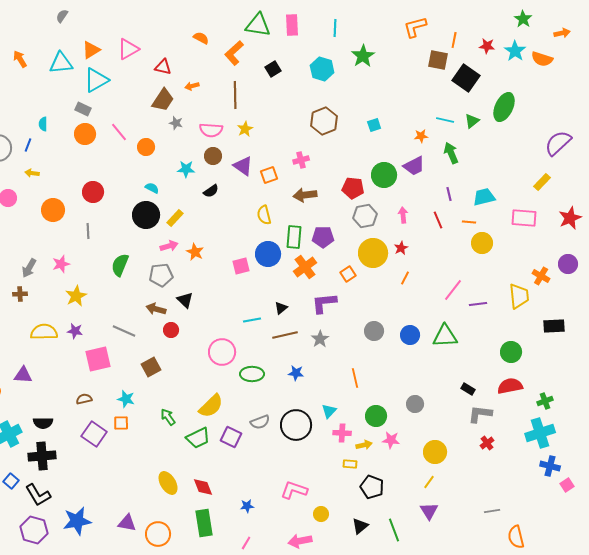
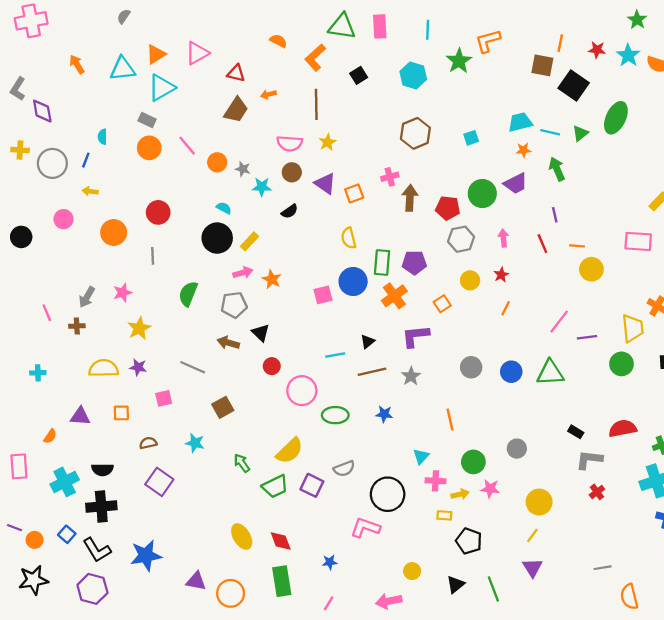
orange L-shape: (415, 27) -> (488, 41), moved
gray star: (176, 123) -> (243, 169), moved
brown arrow: (305, 195) -> (410, 198), moved, turned 100
cyan trapezoid: (484, 197) -> (520, 122), moved
yellow circle: (373, 253) -> (470, 280), size x0.6
red circle: (171, 330) -> (272, 366), moved
green circle: (511, 352) -> (621, 364), moved
pink square: (98, 359) -> (164, 398), size x0.6
orange square: (121, 423) -> (121, 413), moved
black circle: (296, 425) -> (388, 494), moved
pink L-shape: (294, 490) -> (365, 528), moved
blue star: (77, 521) -> (146, 555), moved

